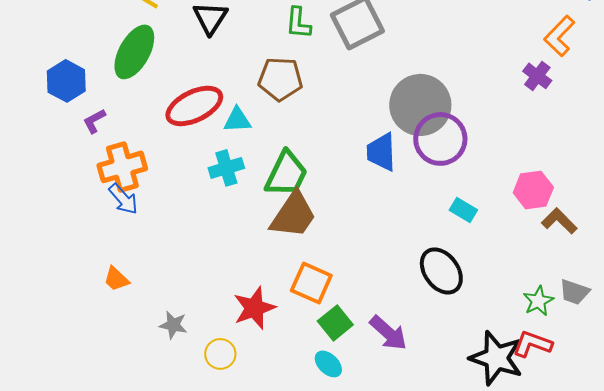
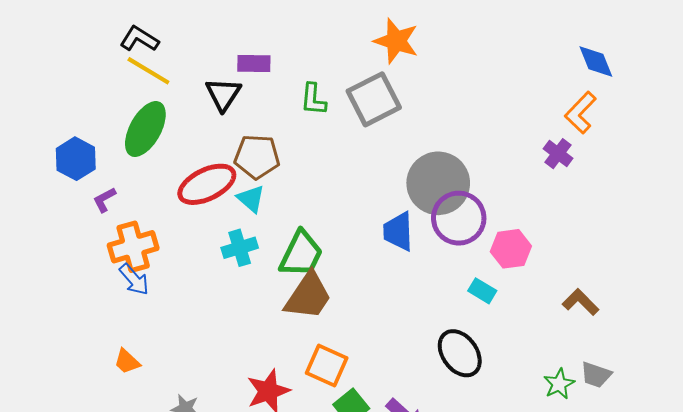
brown pentagon: (280, 79) -> (257, 157), moved
cyan triangle: (237, 120) -> (251, 199), turned 44
pink hexagon: (533, 190) -> (511, 249), moved

